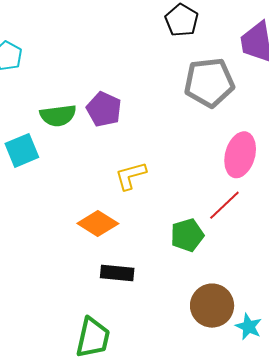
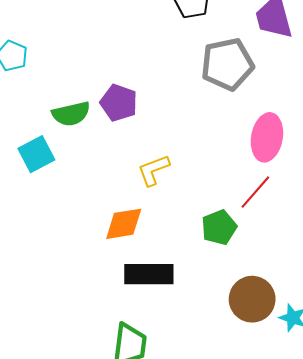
orange diamond: (98, 224) -> (124, 224), turned -36
black rectangle: (117, 273) -> (149, 274), size x1.4

